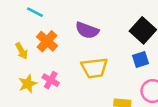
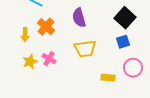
purple semicircle: (87, 30) -> (79, 18), turned 54
yellow arrow: (22, 51) -> (25, 35), turned 32

